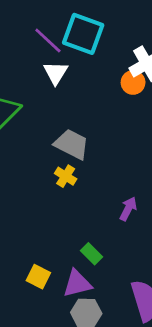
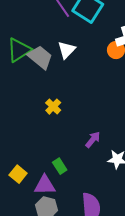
white triangle: (56, 73) -> (66, 50), moved
gray trapezoid: (72, 144) -> (40, 57), moved

